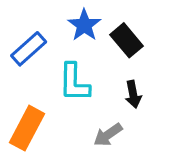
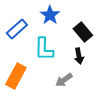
black rectangle: (126, 40) -> (83, 32), moved

